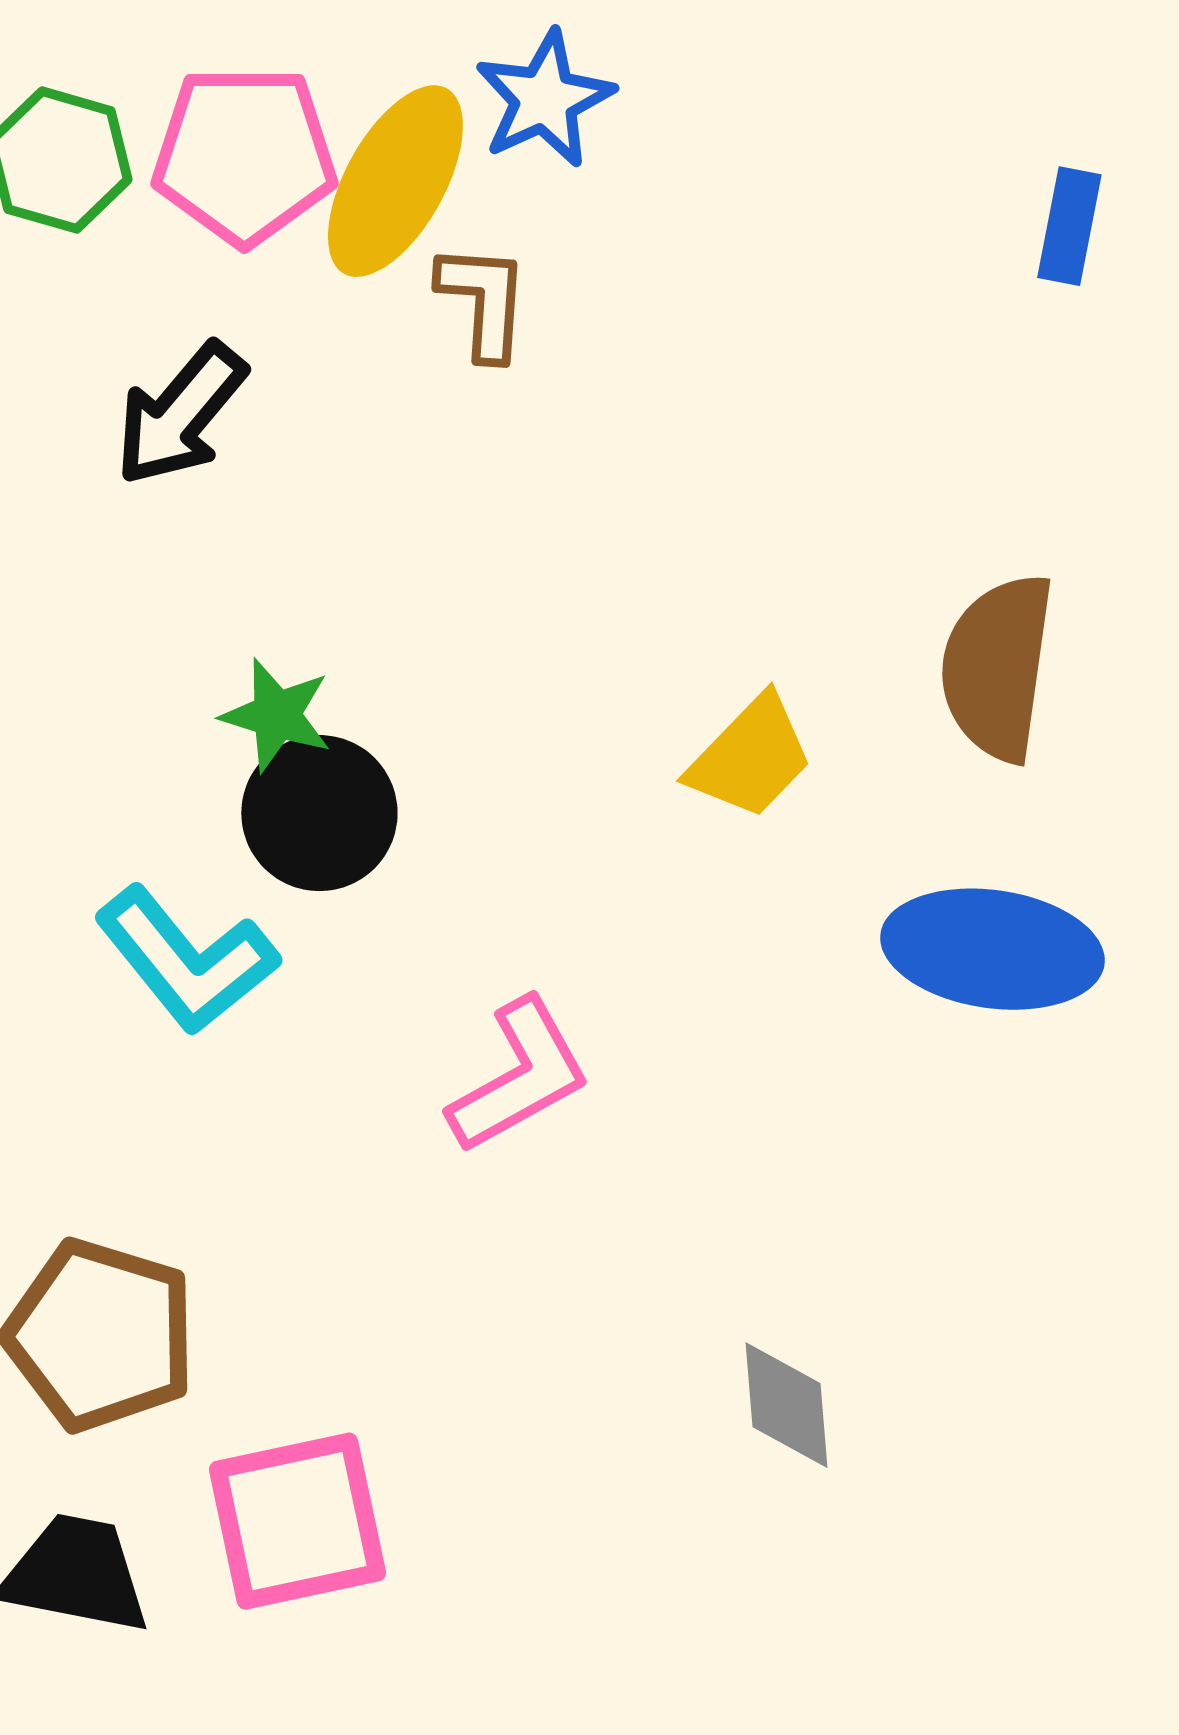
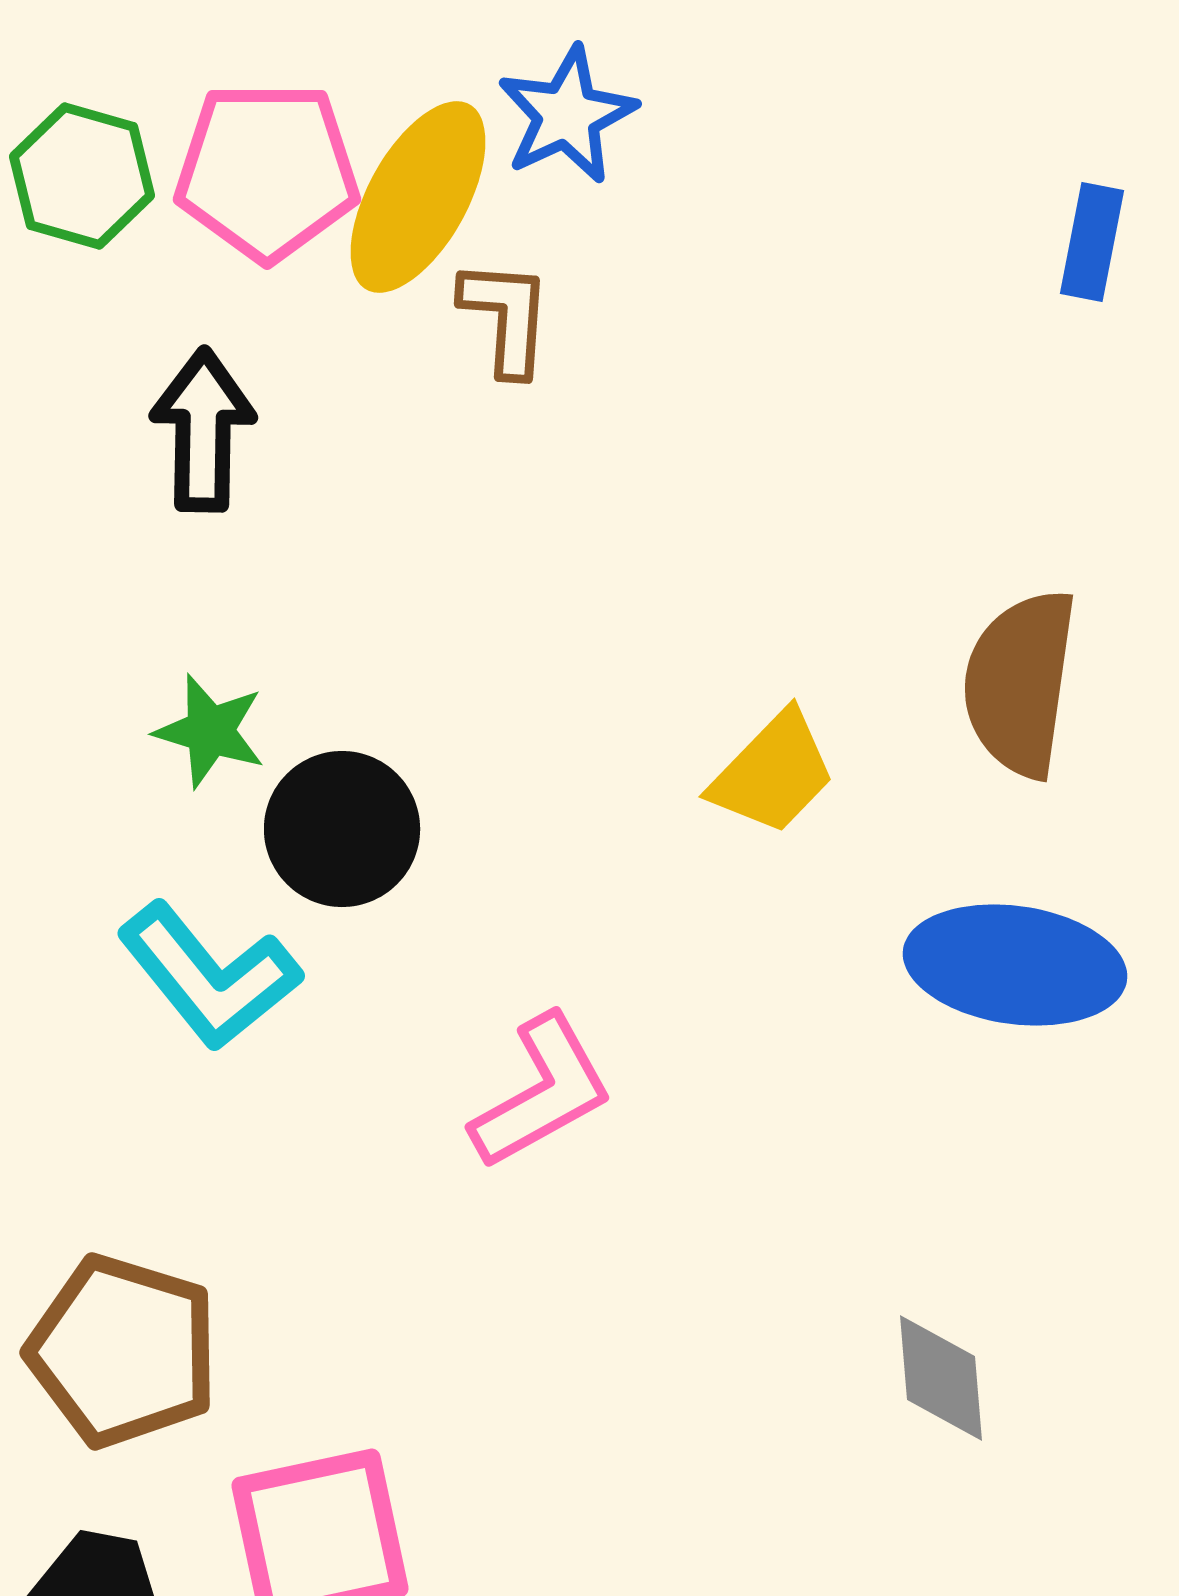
black arrow: (180, 414) -> (203, 430), turned 141
green star: (276, 715) -> (210, 731), moved
gray diamond: (786, 1405) -> (941, 1378), moved

